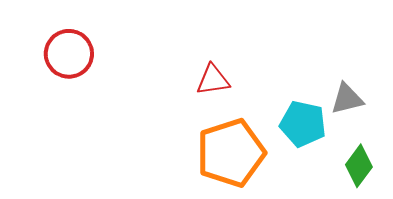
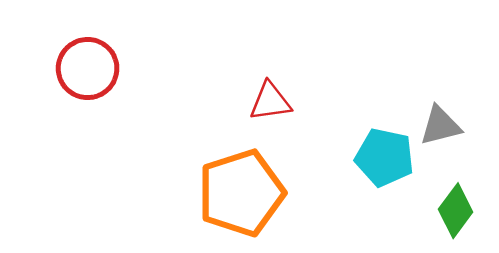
orange pentagon: (231, 153) -> (241, 193), moved

